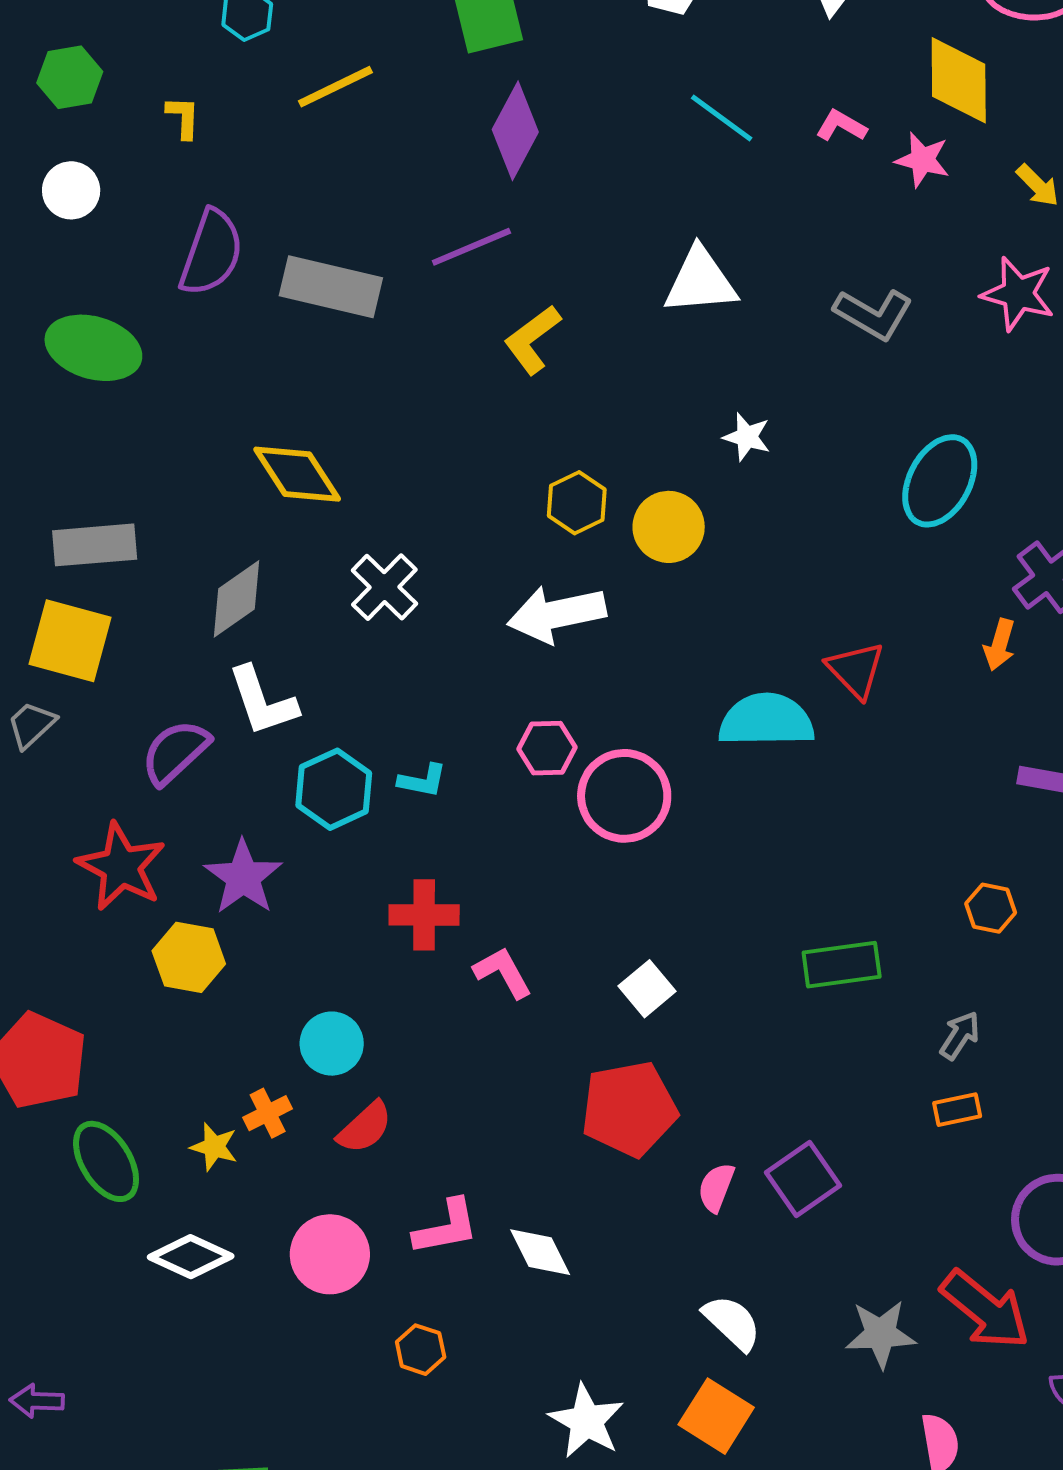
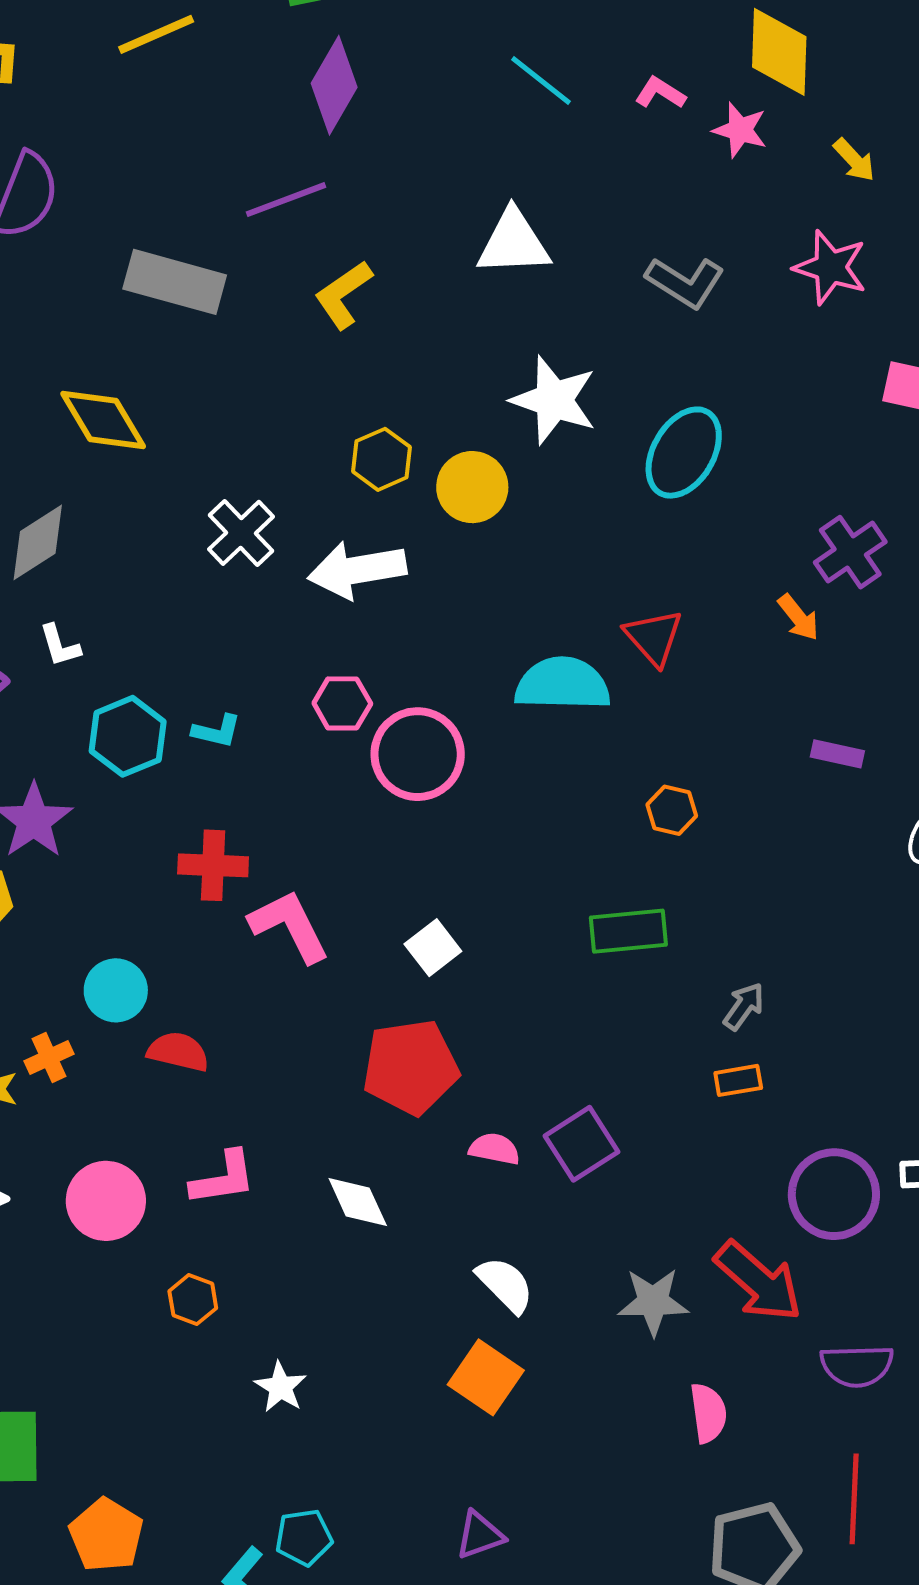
gray rectangle: (331, 287) -> (175, 282), moved
white star: (747, 437) -> (554, 400), size x1.8
cyan ellipse: (940, 481) -> (684, 453), moved
white cross: (384, 587) -> (241, 533), moved
orange arrow: (1000, 645) -> (798, 617), turned -57
white L-shape: (262, 701) -> (60, 646), size x0.6
orange hexagon: (991, 908) -> (672, 810), moved
pink L-shape: (503, 973) -> (290, 926), size x1.4
red semicircle: (365, 1127) -> (178, 1052), moved, turned -126
pink semicircle: (716, 1187) -> (494, 1149), turned 78
white diamond: (540, 1252) -> (358, 1202), moved
white star: (586, 1421) -> (280, 1387), moved, size x0.7

